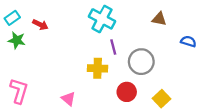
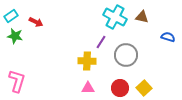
cyan cross: (102, 19) -> (115, 17), moved
purple line: (113, 47) -> (101, 42), turned 48
red circle: (127, 92) -> (120, 88), moved
pink triangle: (68, 99) -> (88, 88), moved, turned -40

